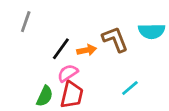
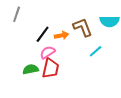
cyan line: (130, 88) -> (96, 51), moved
green semicircle: (45, 96) -> (31, 69), turned -126

